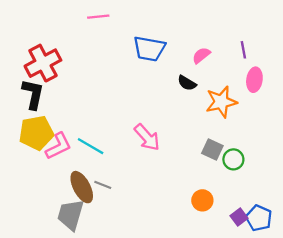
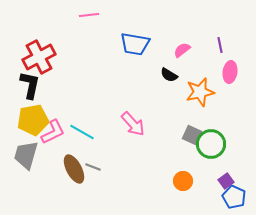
green circle: (233, 159) -> (211, 144), size x1.5
gray trapezoid: (71, 215) -> (26, 155), moved
purple square: (239, 217) -> (226, 181), moved

